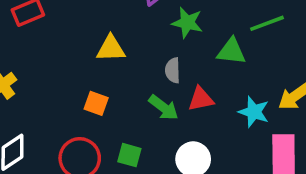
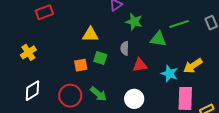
orange square: (96, 103) -> (81, 65), turned -32
green arrow: (163, 107) -> (98, 94), moved
green square: (129, 155) -> (100, 58), moved

